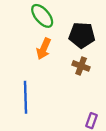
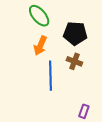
blue line: (25, 97) -> (51, 76), moved

